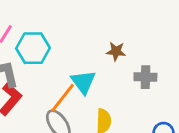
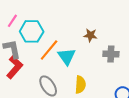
orange line: (63, 98) -> (49, 50), moved

